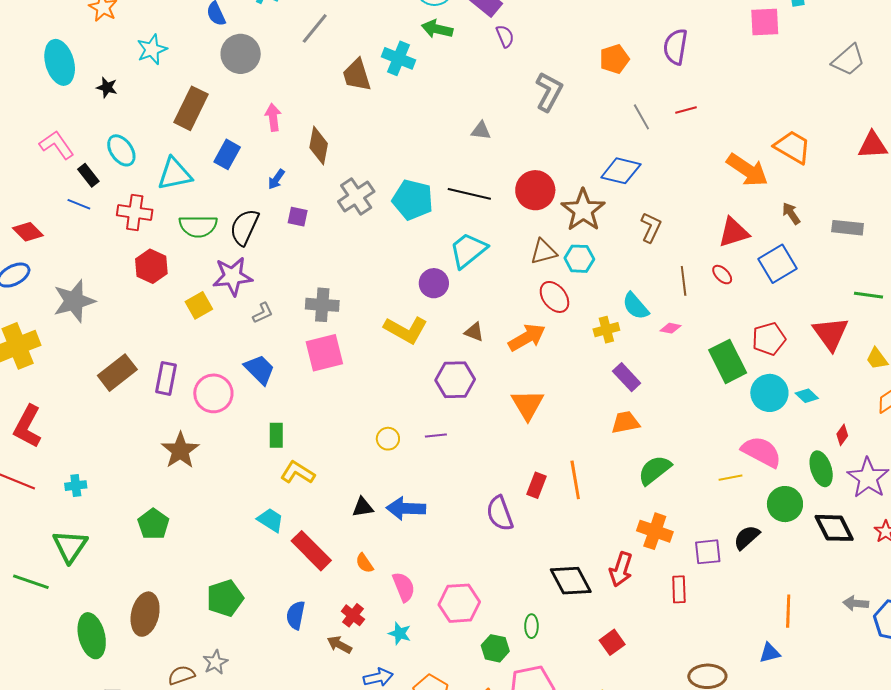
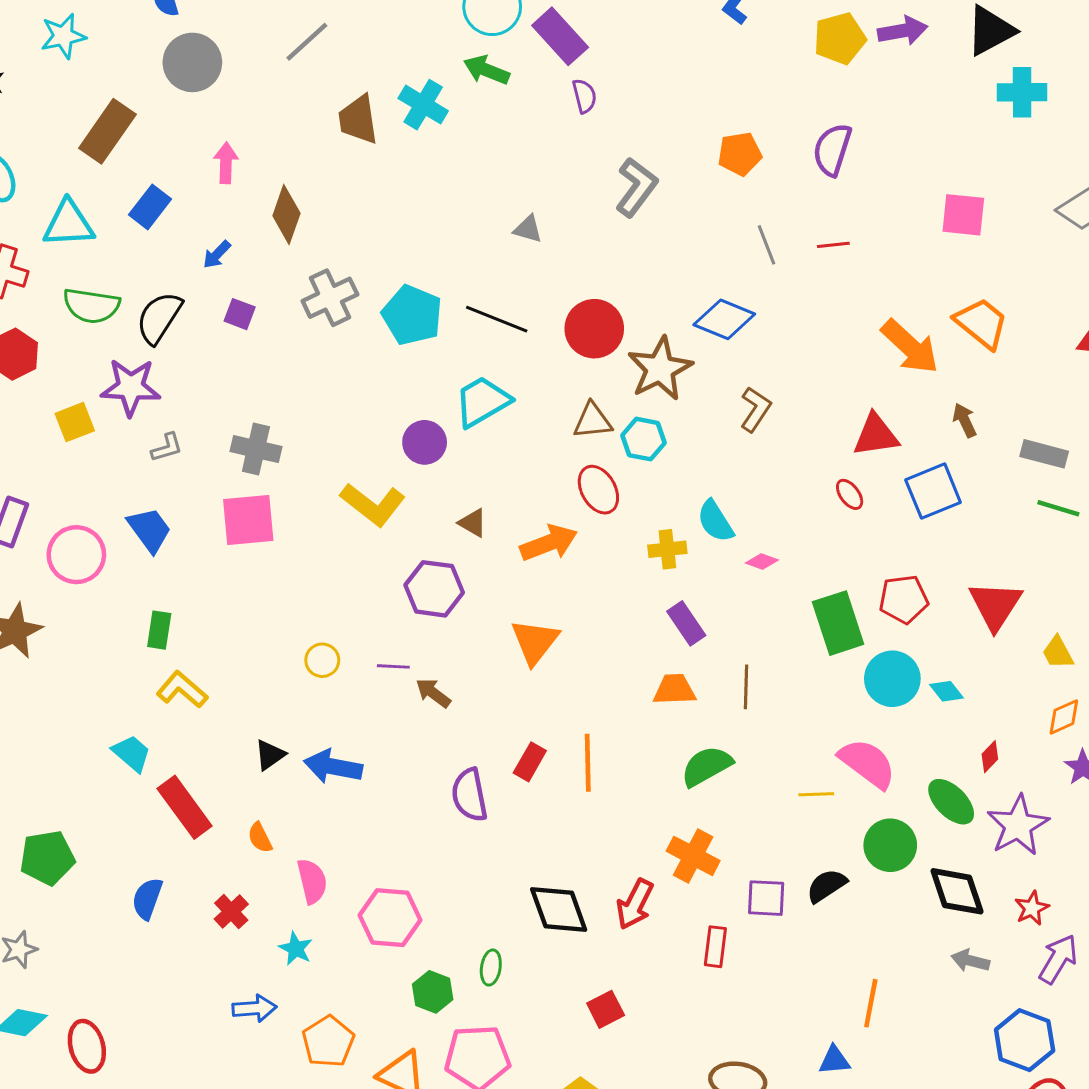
pink square: (765, 22) -> (963, 215), moved
brown line: (684, 281) -> (746, 687), moved
green line: (868, 295) -> (1058, 508), moved
green ellipse: (821, 469) -> (951, 802), turned -36
black triangle: (363, 507) -> (270, 755), turned -35
gray arrow: (856, 603) -> (970, 961), moved
brown arrow: (339, 645) -> (433, 693), moved

